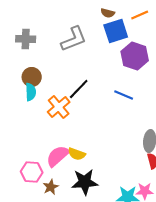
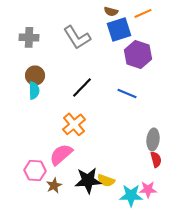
gray L-shape: (74, 39) -> (77, 37), turned 80
orange cross: (59, 107) -> (74, 124), moved
yellow semicircle: (77, 154) -> (106, 180), moved

